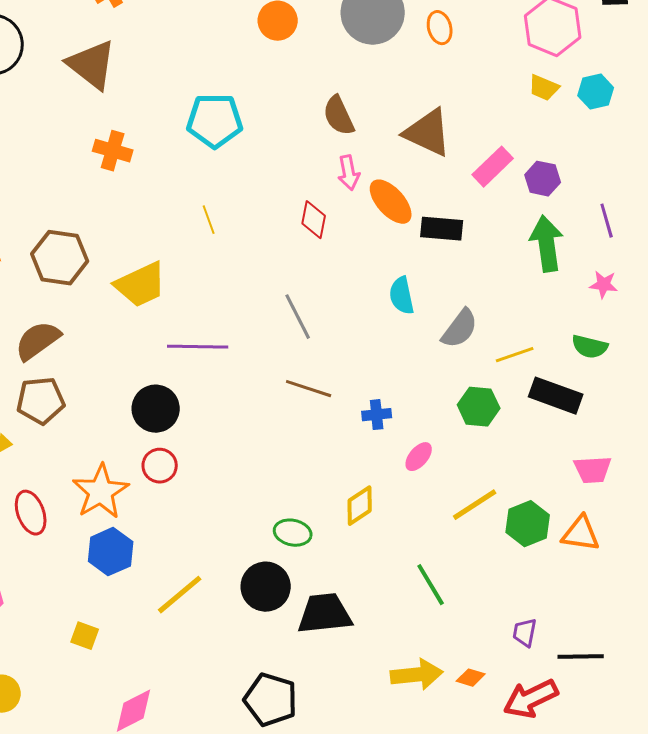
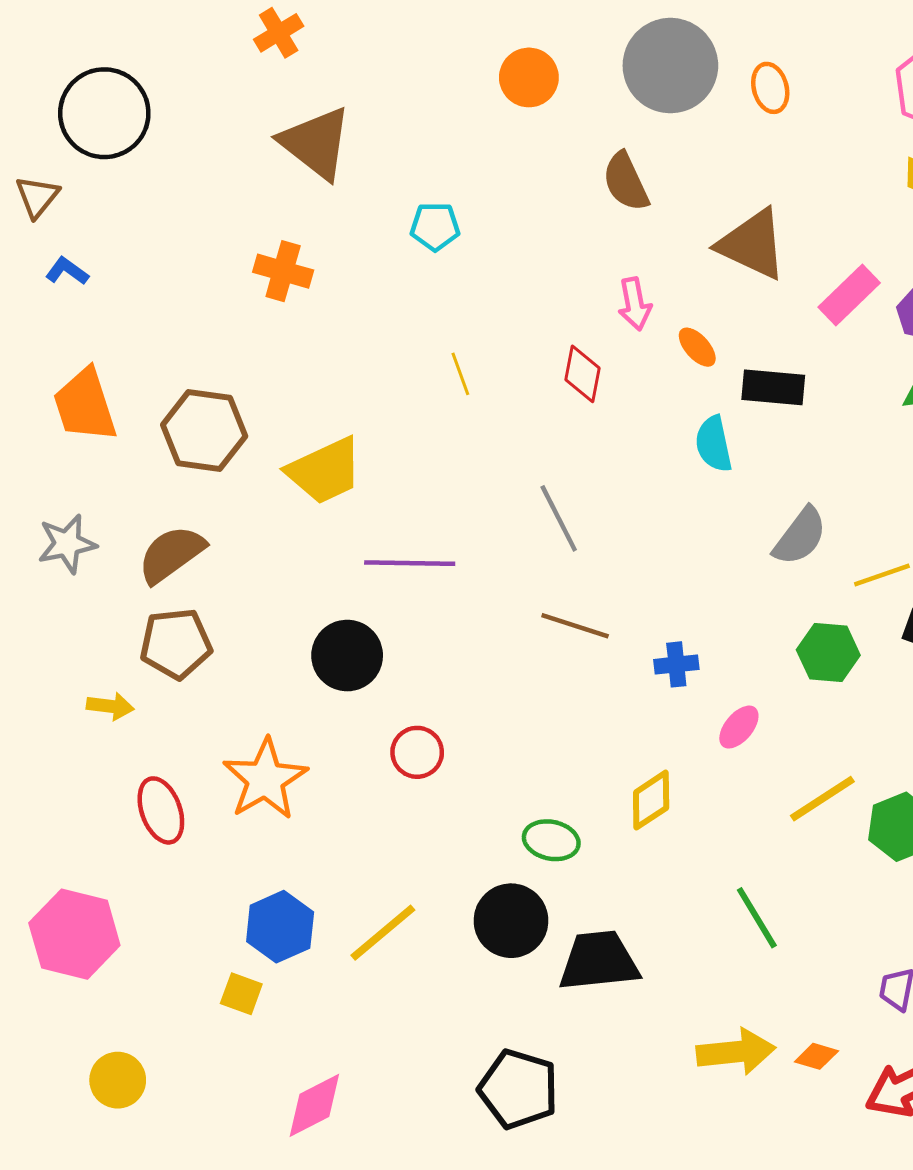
brown triangle: (92, 65) -> (316, 143), moved
brown semicircle: (339, 116) -> (626, 182), moved
cyan pentagon: (215, 121) -> (435, 226), size x0.6
orange ellipse: (391, 202) -> (697, 347), size x0.6
yellow line: (209, 220) -> (460, 374), moved
cyan semicircle: (402, 296) -> (714, 444), moved
red circle: (160, 466) -> (417, 752), moved
blue hexagon: (111, 552) -> (280, 927), moved

